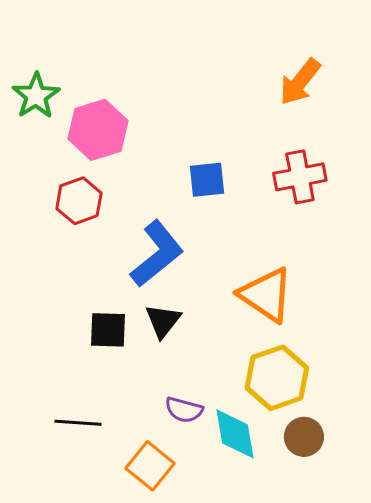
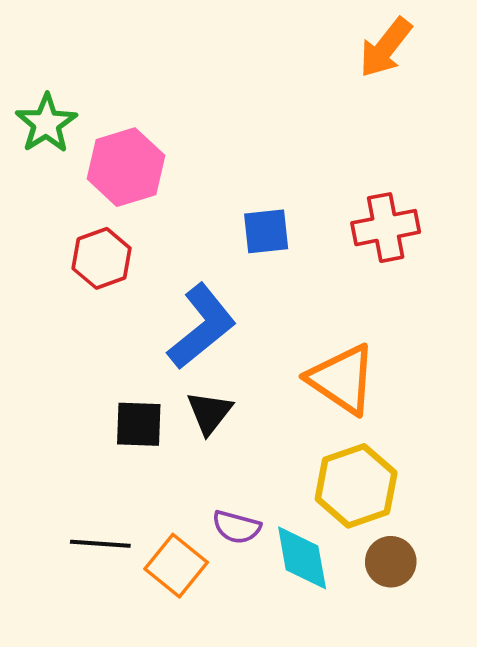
orange arrow: (300, 82) -> (386, 48), moved
orange square: (150, 466) -> (176, 566), moved

